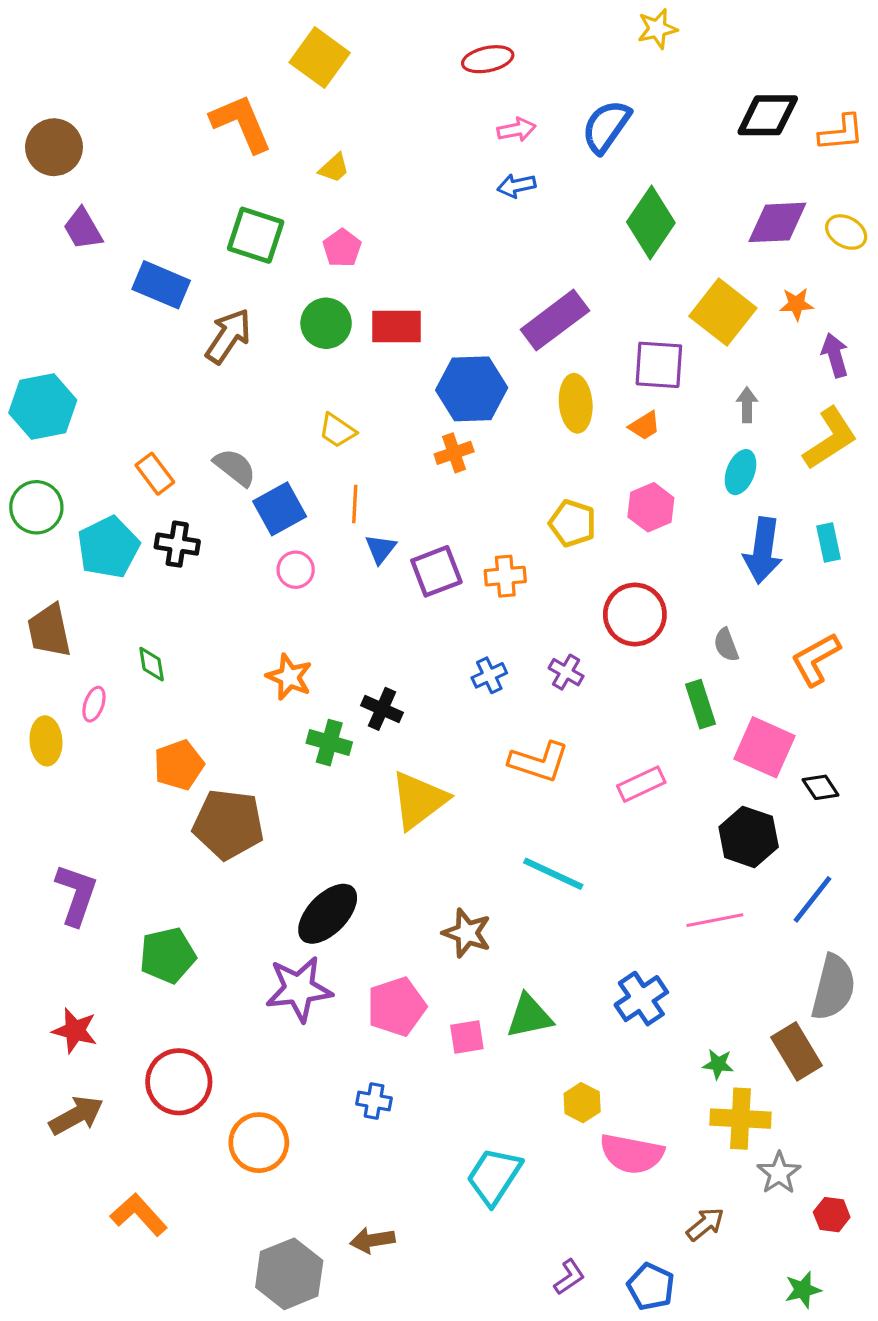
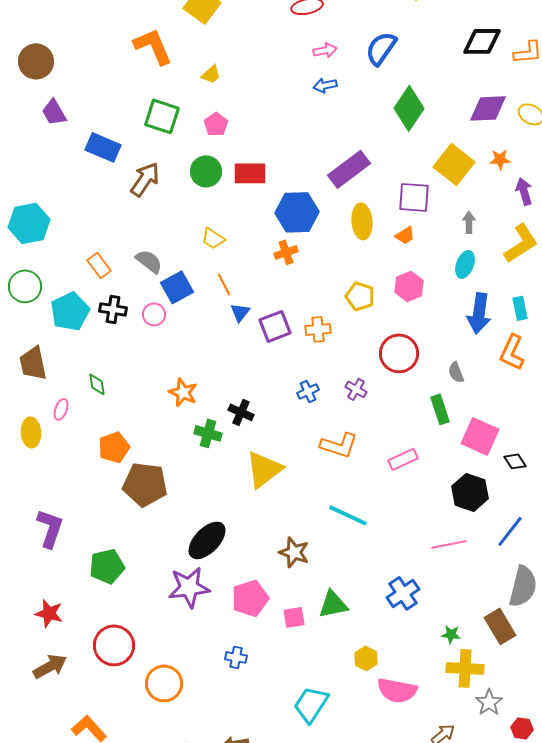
orange line: (355, 504) -> (224, 284), turned -30
pink circle: (296, 570) -> (154, 314), moved
orange L-shape: (816, 659) -> (512, 352), moved, turned -36

